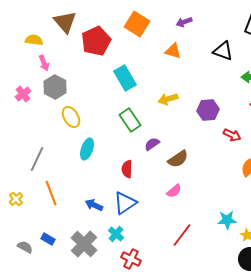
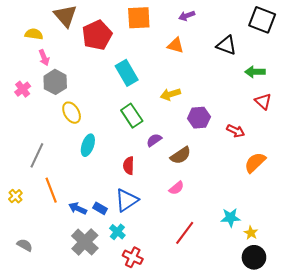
orange square: (137, 24) -> (139, 18), turned -35
purple hexagon: (208, 110) -> (199, 118), moved
blue arrow: (94, 205) -> (78, 208), moved
blue rectangle: (48, 239) -> (100, 208), moved

